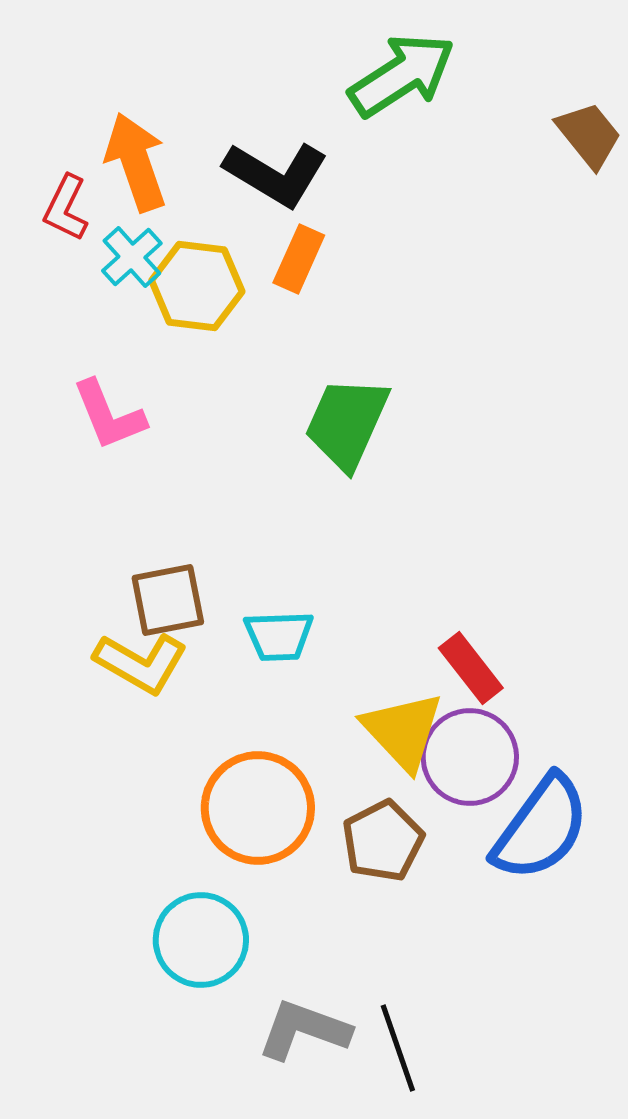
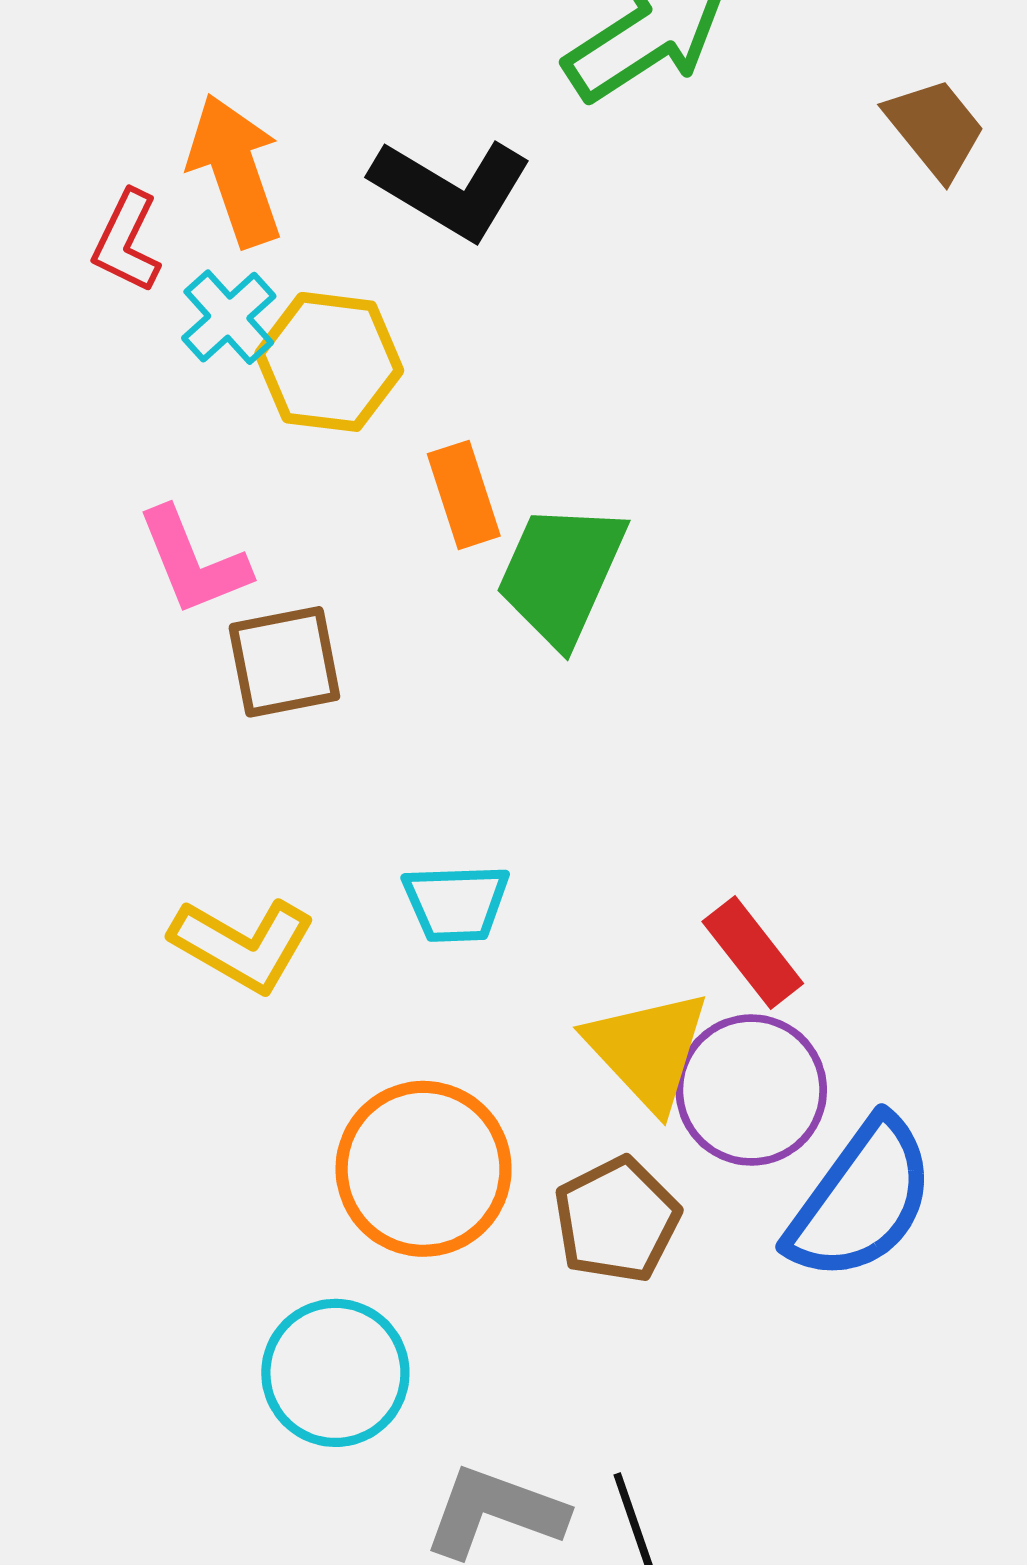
orange rectangle: (299, 259) -> (464, 495), moved, turned -42
brown square: (168, 600) -> (284, 662), moved

